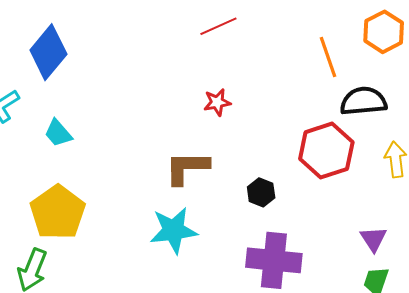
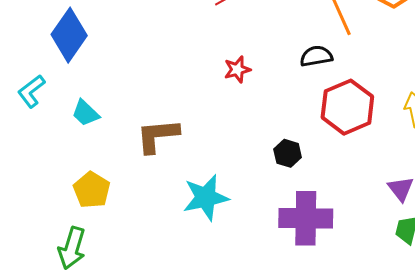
black semicircle: (363, 101) -> (316, 56), moved, size x0.7
brown L-shape: (187, 168) -> (158, 136), moved
yellow pentagon: (58, 212) -> (92, 190), size x0.7

